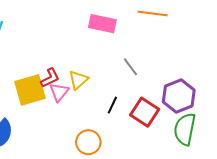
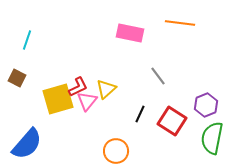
purple hexagon: (179, 96) -> (206, 105), size x0.7

